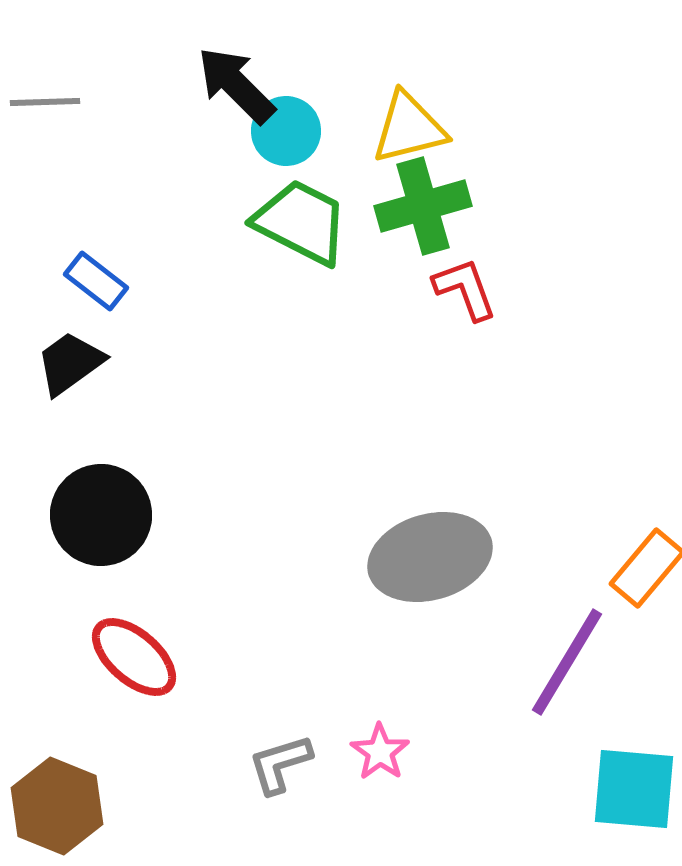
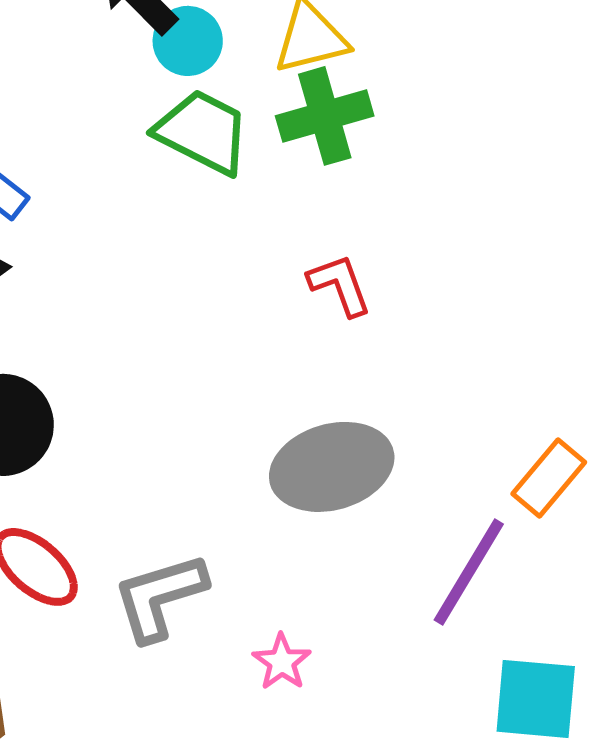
red L-shape: (465, 289) -> (340, 285), moved
gray L-shape: (280, 764) -> (160, 597), moved, size x1.5

